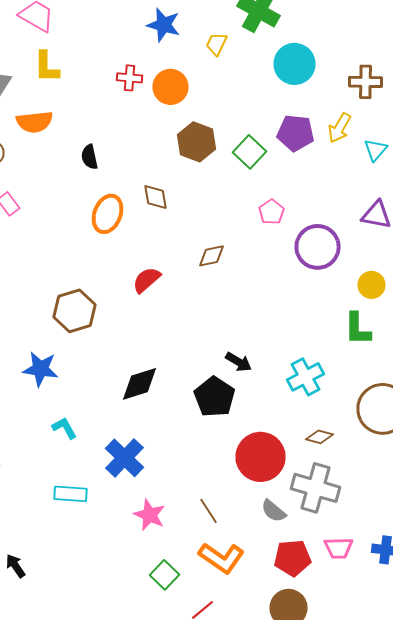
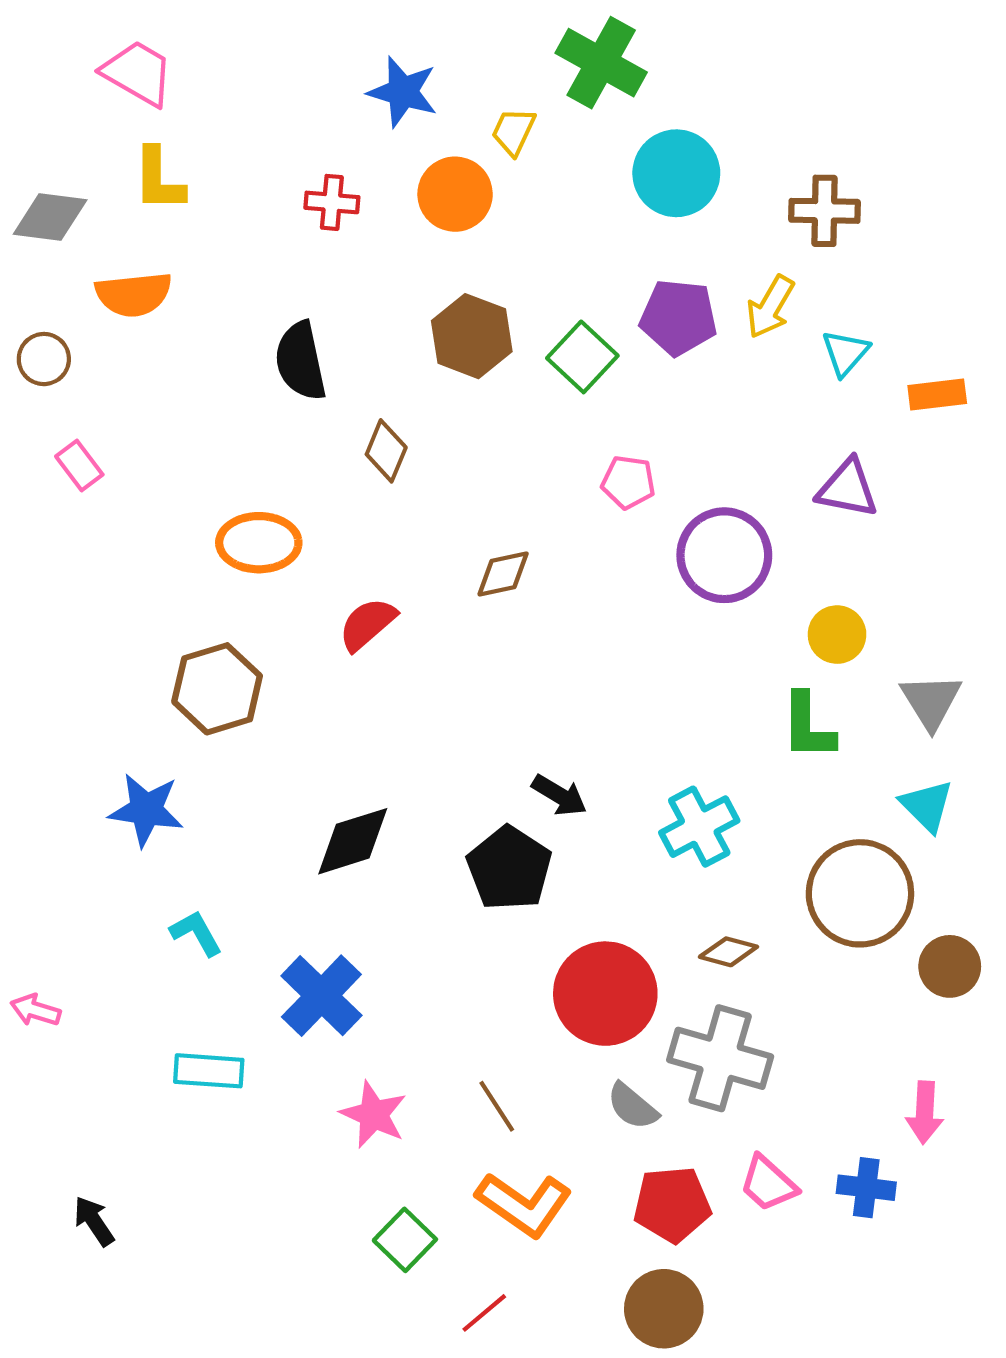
orange circle: (170, 87) -> (455, 194), moved
black semicircle: (90, 157) -> (301, 361), moved, size x1.5
brown diamond: (156, 197) -> (386, 451), turned 32
pink pentagon: (272, 212) -> (628, 482), turned -30
orange ellipse: (108, 214) -> (259, 543), moved, turned 69
pink trapezoid: (338, 548) -> (768, 1184), turned 44

